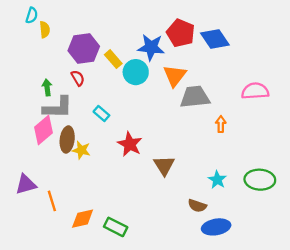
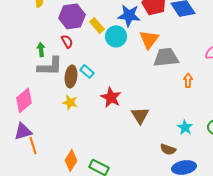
pink diamond: (44, 130) -> (24, 100), moved
brown ellipse: (67, 139) -> (71, 76), moved
orange line: (52, 201) -> (33, 145), moved
orange diamond: (83, 219) -> (71, 160), turned -45

